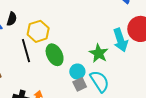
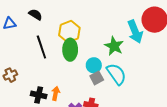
black semicircle: (12, 19) -> (35, 15), moved, turned -72
yellow hexagon: (38, 31) -> (69, 32), moved
green ellipse: (55, 55) -> (70, 50), turned 30

